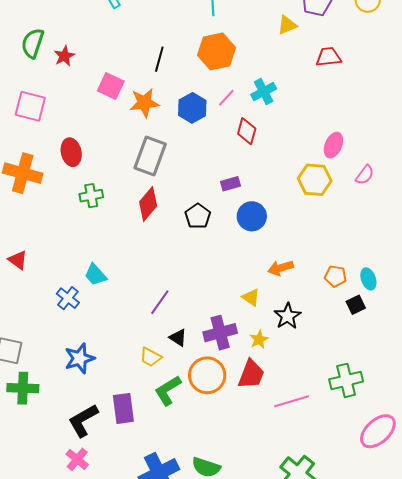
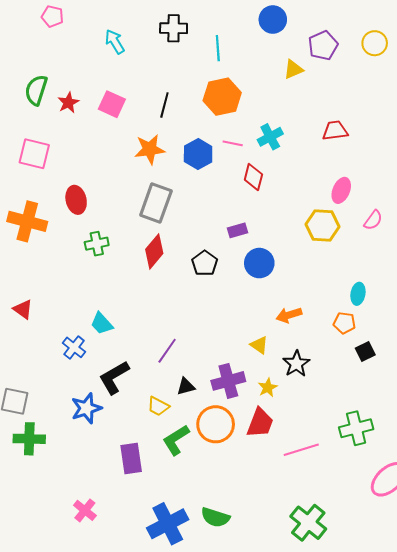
red trapezoid: (328, 57) -> (335, 131), moved
pink square: (111, 86) -> (112, 104), moved
pink line: (226, 98) -> (233, 143), turned 60
cyan ellipse: (368, 279) -> (358, 294), moved, turned 30
black triangle: (178, 338) -> (186, 386), turned -48
black L-shape: (83, 421) -> (114, 377), moved

